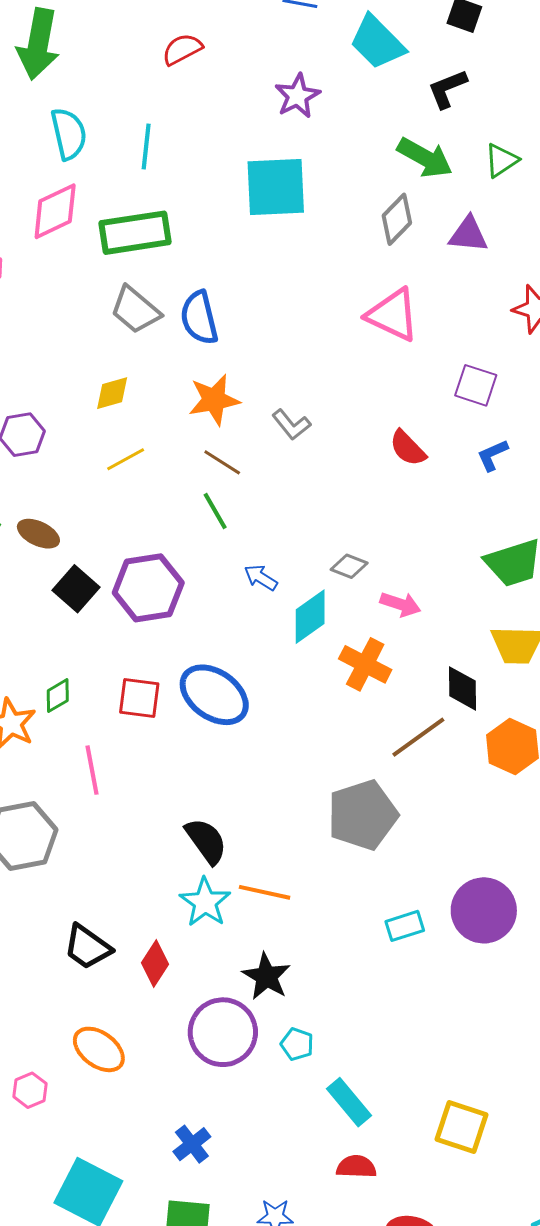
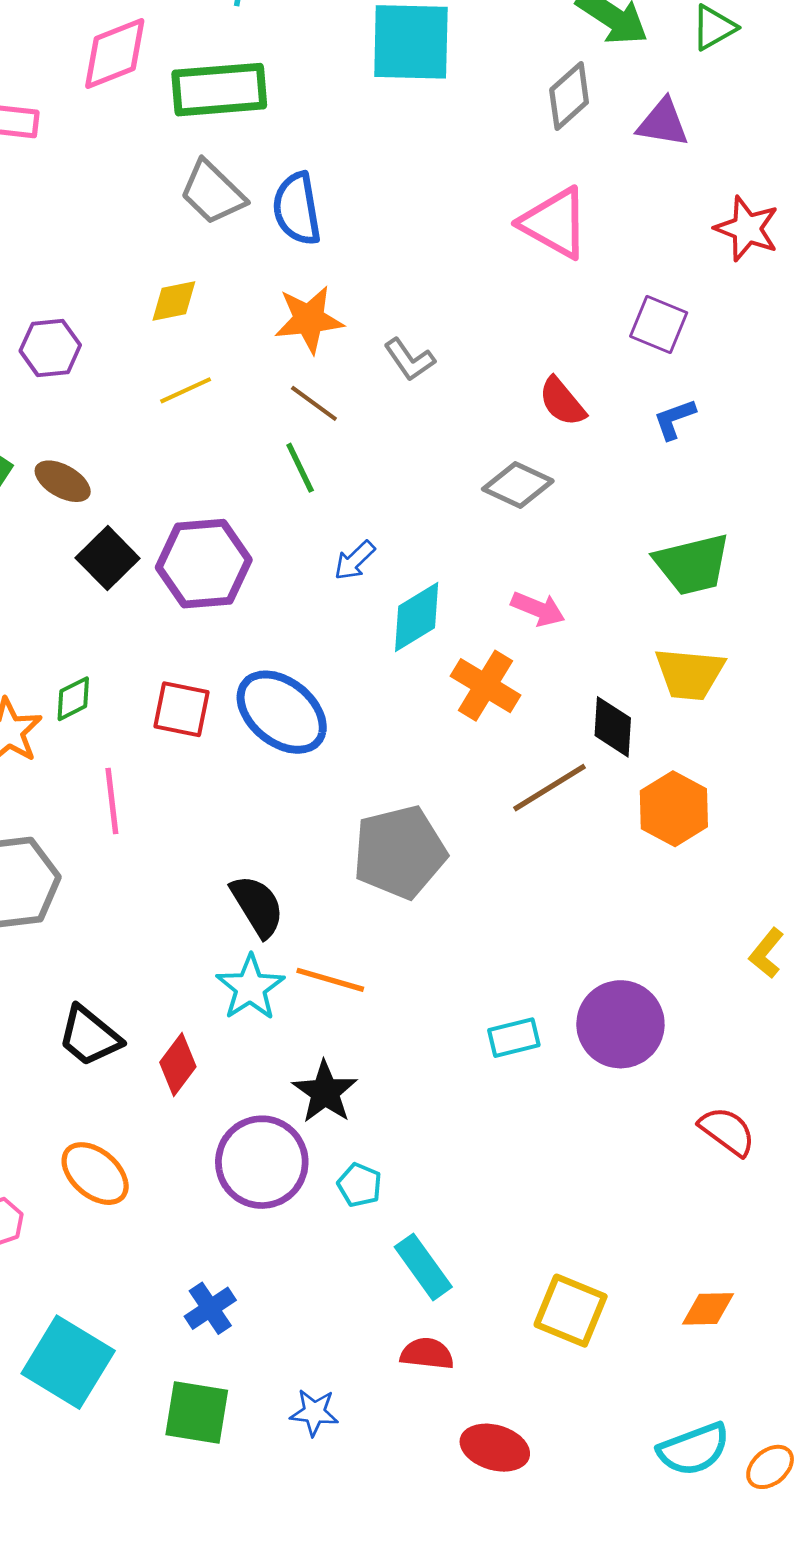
gray diamond: (349, 566) -> (518, 485), moved, size x1.4
blue arrow: (261, 578) -> (355, 560), turned -80
gray pentagon: (363, 815) -> (399, 852), moved

